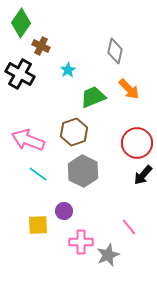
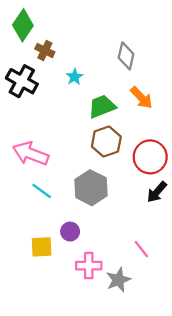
brown hexagon: (74, 132) -> (106, 142), moved

